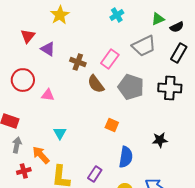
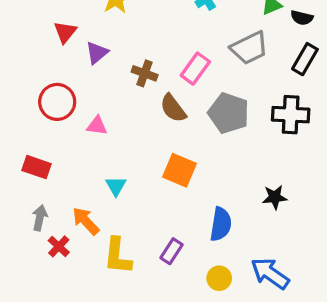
black semicircle: (177, 27) -> (302, 18), turned 40
purple triangle: (48, 49) -> (97, 53), turned 49
orange square: (112, 125) -> (179, 170), moved, size x1.5
gray arrow: (17, 145) -> (40, 218), moved
red cross: (24, 171) -> (59, 246), turned -32

